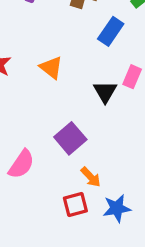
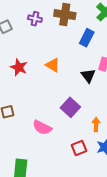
pink semicircle: (21, 164) -> (42, 127), turned 90
orange arrow: (91, 177) -> (96, 124), moved, turned -128

